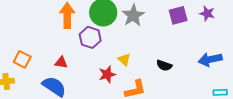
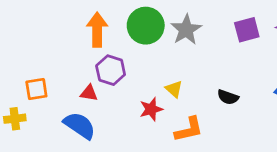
purple hexagon: (90, 37) -> (111, 70), moved
orange square: (22, 59) -> (36, 89), turned -36

